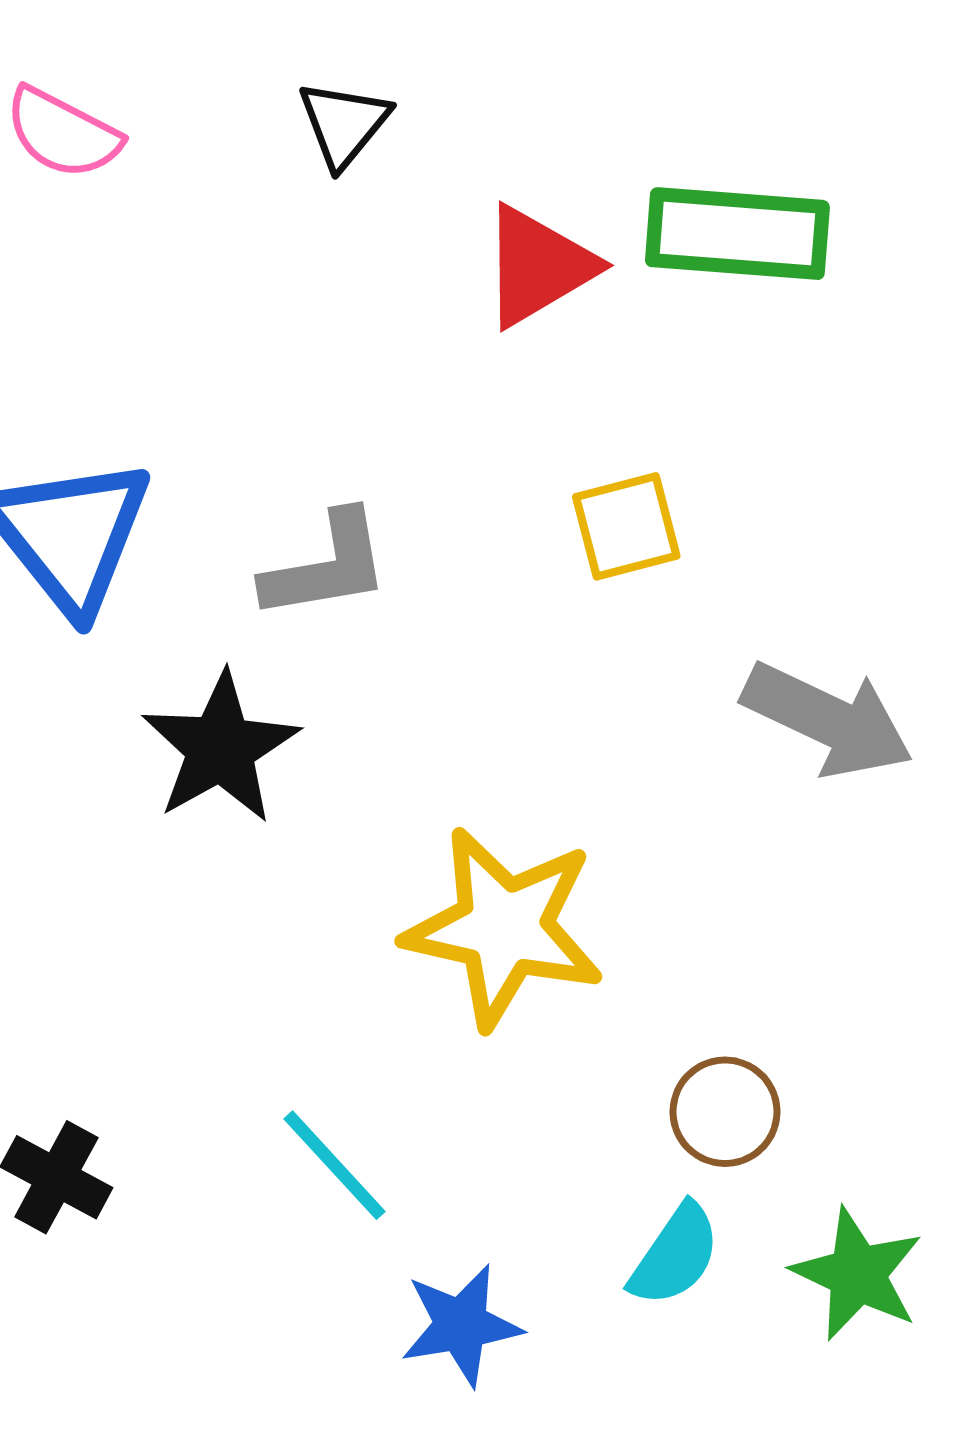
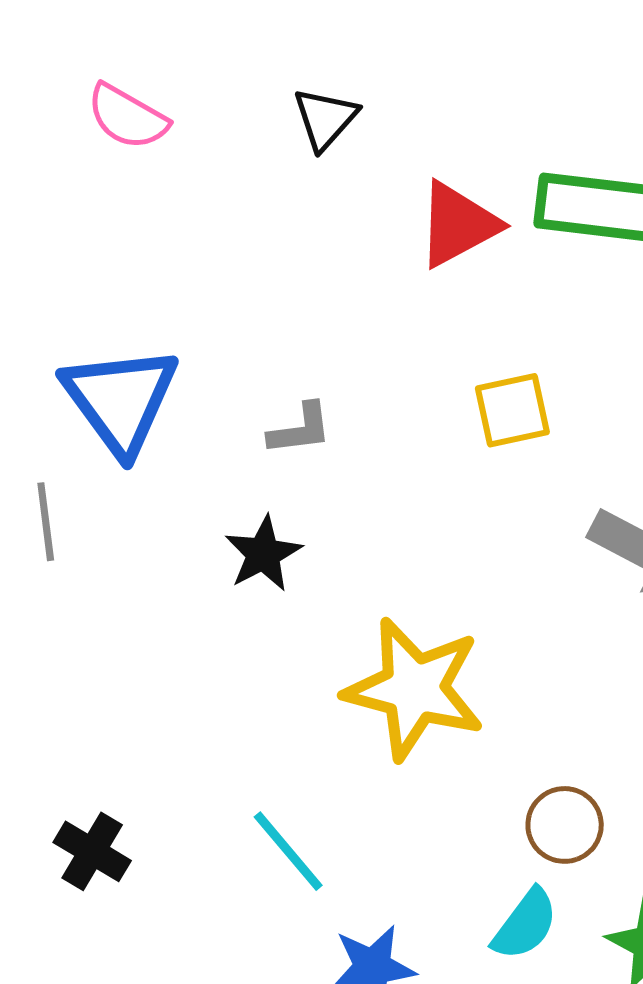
gray L-shape: (326, 566) -> (300, 429), size x0.7
black star: (221, 748) -> (263, 554), moved, size x0.7

